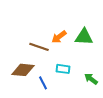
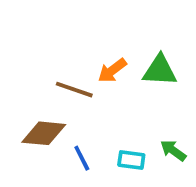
cyan rectangle: (63, 69) -> (131, 160), moved

